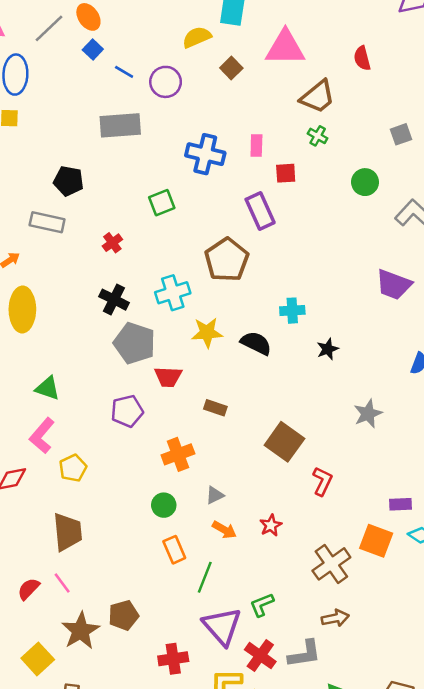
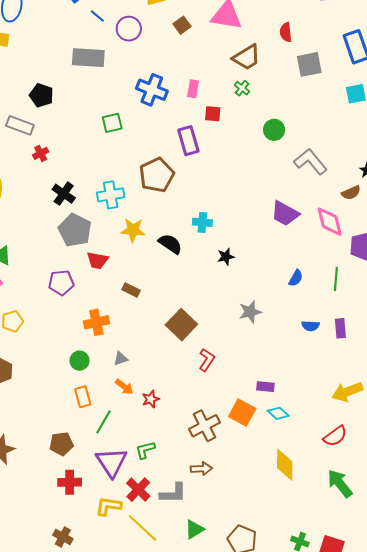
gray square: (401, 134) -> (309, 64), moved, size x1.5
red cross: (112, 243) -> (41, 153), moved
red star: (271, 525) -> (151, 399), moved
brown pentagon: (124, 615) -> (61, 444), moved

